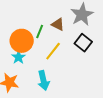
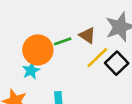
green line: (40, 32) -> (63, 41), turned 40
yellow line: (53, 51) -> (97, 58), moved

